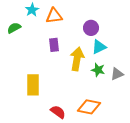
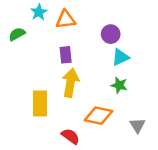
yellow arrow: (77, 59) -> (70, 83), moved
gray triangle: (117, 74) -> (137, 125), moved, turned -40
orange diamond: (89, 107) -> (98, 116), moved

